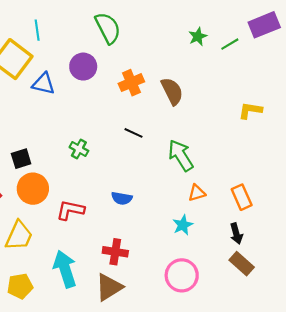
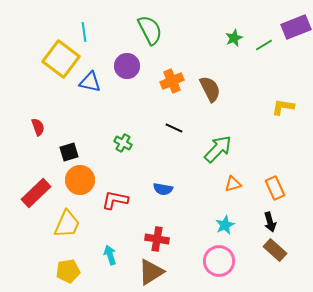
green arrow: (181, 155) -> (218, 149), turned 76
cyan star: (183, 225) -> (225, 225), moved
cyan arrow: (65, 269) -> (110, 255), size x0.6

